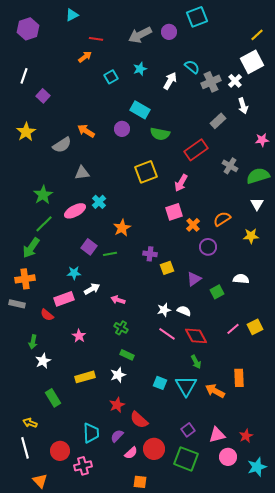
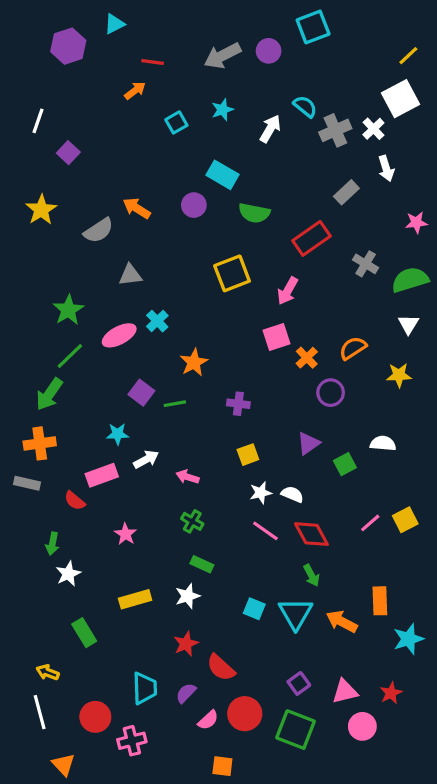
purple hexagon: (28, 29) -> (68, 46), moved
yellow square: (167, 268) -> (248, 455), moved
cyan star: (257, 467) -> (408, 639), moved

